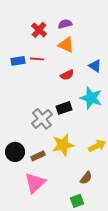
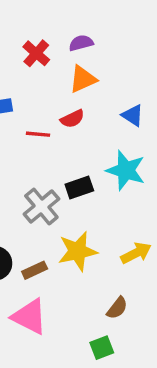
orange triangle: (66, 45) -> (83, 79), turned -48
red line: (37, 59) -> (38, 134), moved
red semicircle: (67, 75) -> (72, 119), moved
pink triangle: (35, 183) -> (29, 317), turned -50

